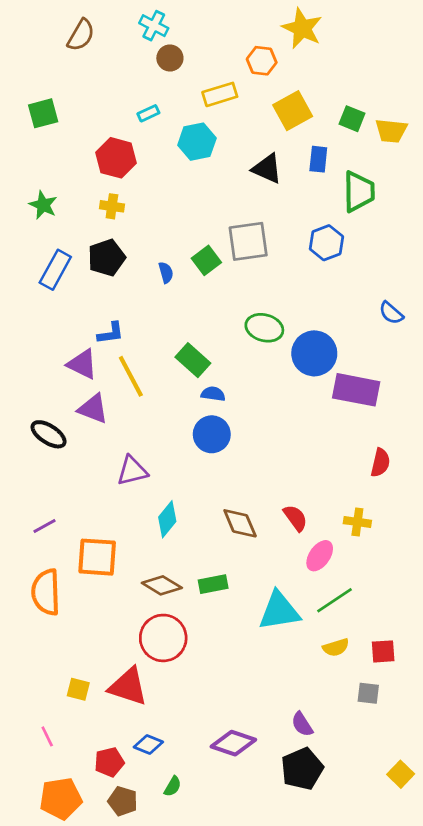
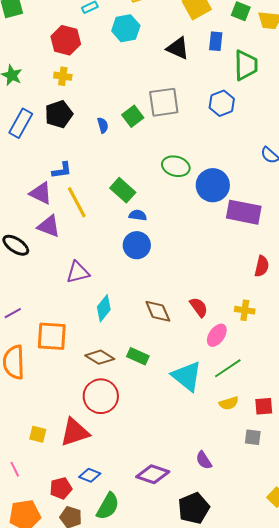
green rectangle: (213, 584) -> (138, 356), turned 35
cyan triangle: (279, 611) -> (187, 376), turned 48
red triangle: (128, 687) -> (75, 432), turned -36
black pentagon: (302, 769) -> (194, 508), moved
green semicircle: (173, 786) -> (108, 506), size x1.8

